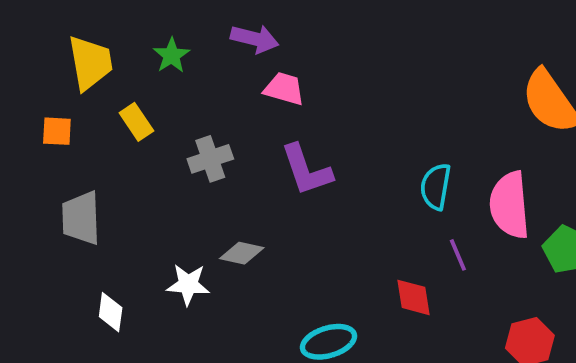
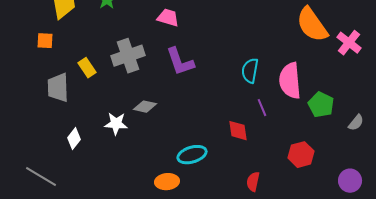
yellow rectangle: (136, 122) -> (87, 68), moved
gray cross: (210, 159) -> (128, 56), size x1.4
white diamond: (111, 312) -> (74, 139), turned 30

